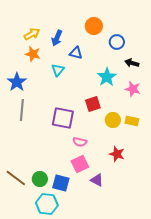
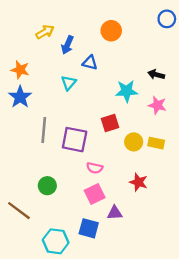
yellow arrow: (32, 34) -> (45, 32), moved
blue circle: (117, 42) -> (167, 19), moved
orange star: (33, 54) -> (20, 70), moved
cyan star: (107, 77) -> (127, 91), turned 30
gray line: (22, 110) -> (44, 130), moved
green circle: (40, 179) -> (47, 186), moved
purple triangle: (97, 180) -> (115, 213), turned -32
blue square: (61, 183) -> (89, 228), moved

